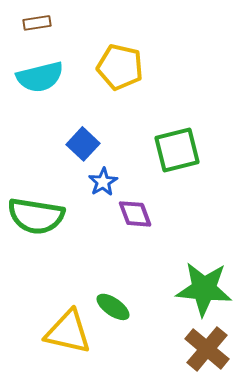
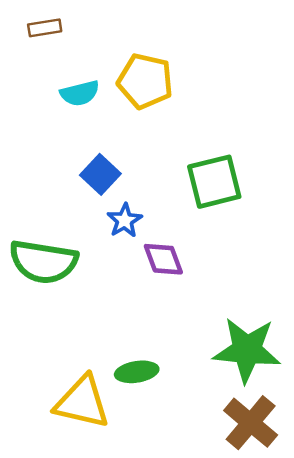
cyan semicircle: (40, 77) -> (80, 93), moved, size x0.7
green ellipse: (113, 307) -> (137, 372), turned -44

